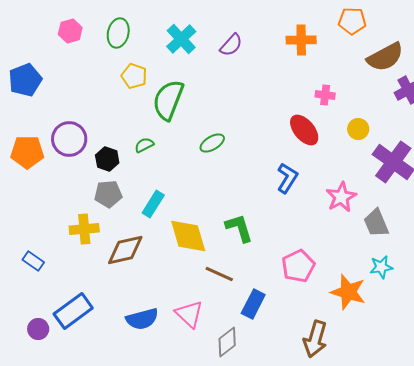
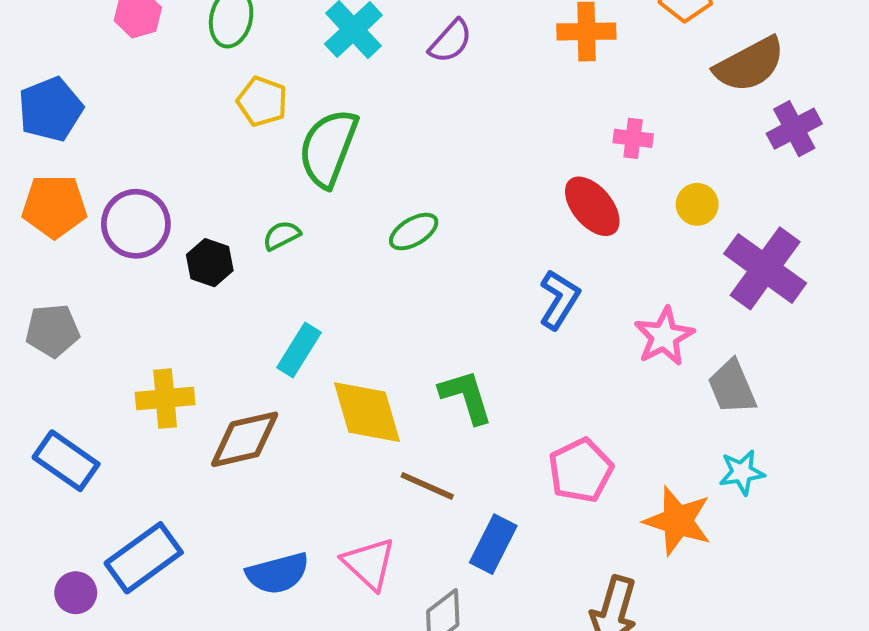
orange pentagon: (27, 152) -> (54, 206), moved
gray pentagon: (108, 194) -> (52, 331), moved
blue rectangle: (33, 261) -> (66, 461), size x1.5

